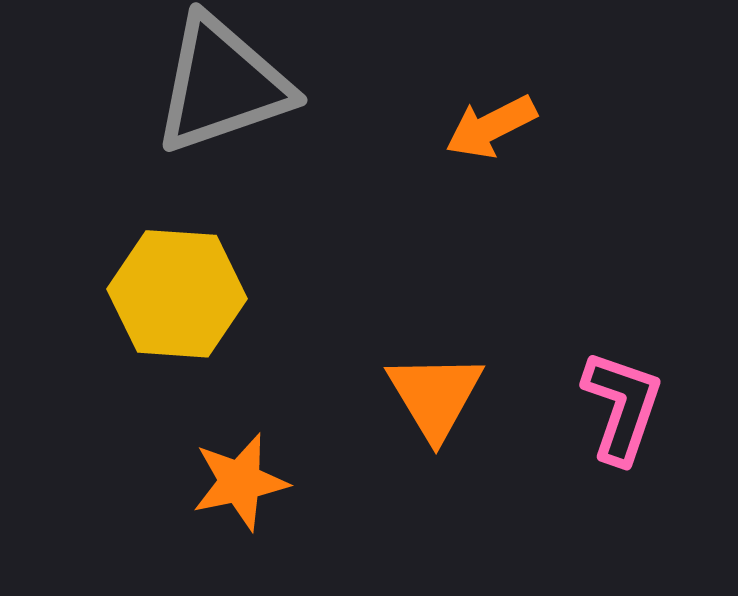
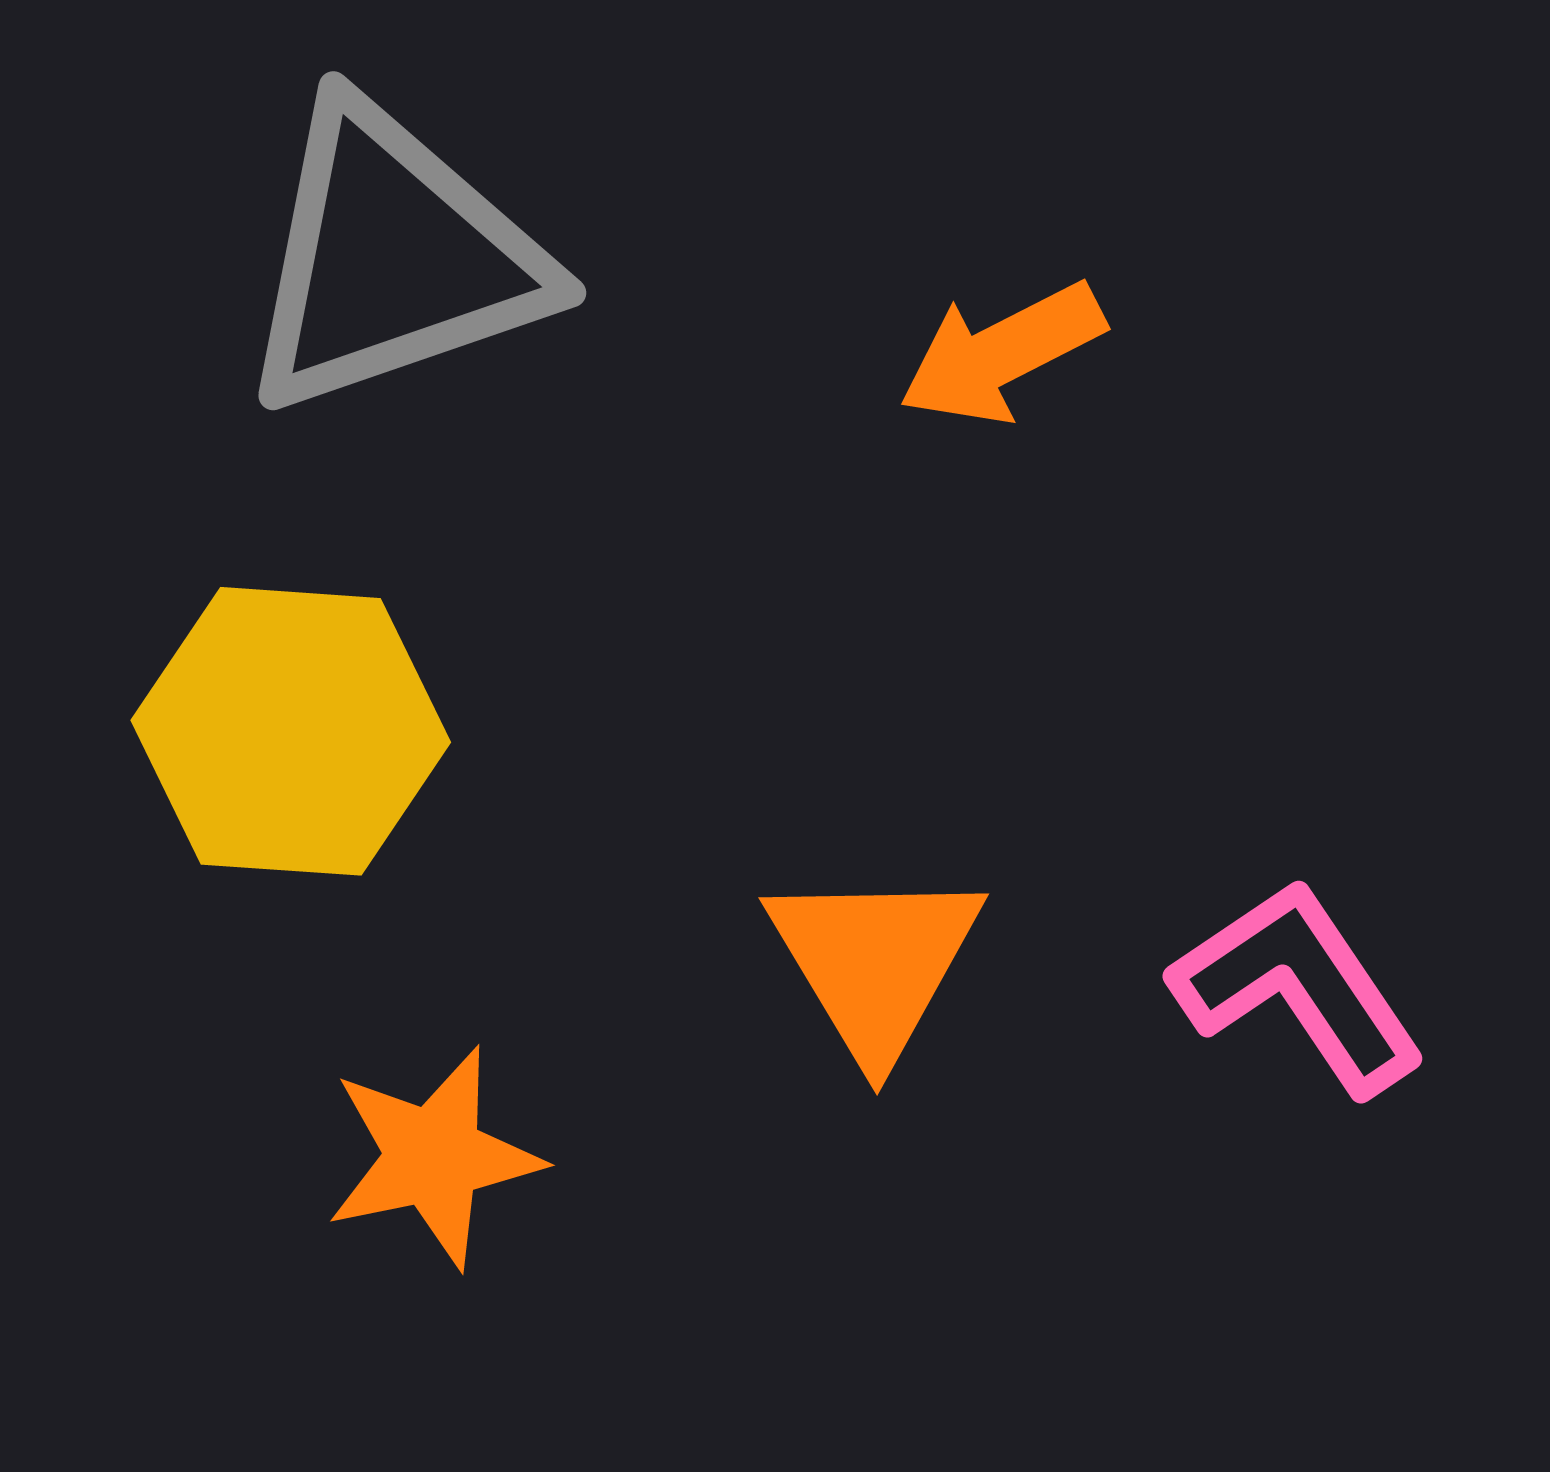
pink L-shape: (622, 407) -> (1298, 987), turned -53

